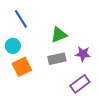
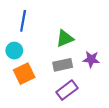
blue line: (21, 19) -> (23, 21), turned 42
purple rectangle: (80, 84) -> (67, 90), moved

